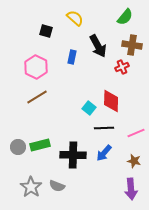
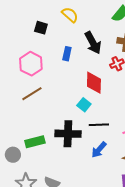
red diamond: (111, 101) -> (94, 83), moved
gray circle: (18, 147) -> (13, 155), moved
black cross: (73, 155) -> (68, 134), moved

